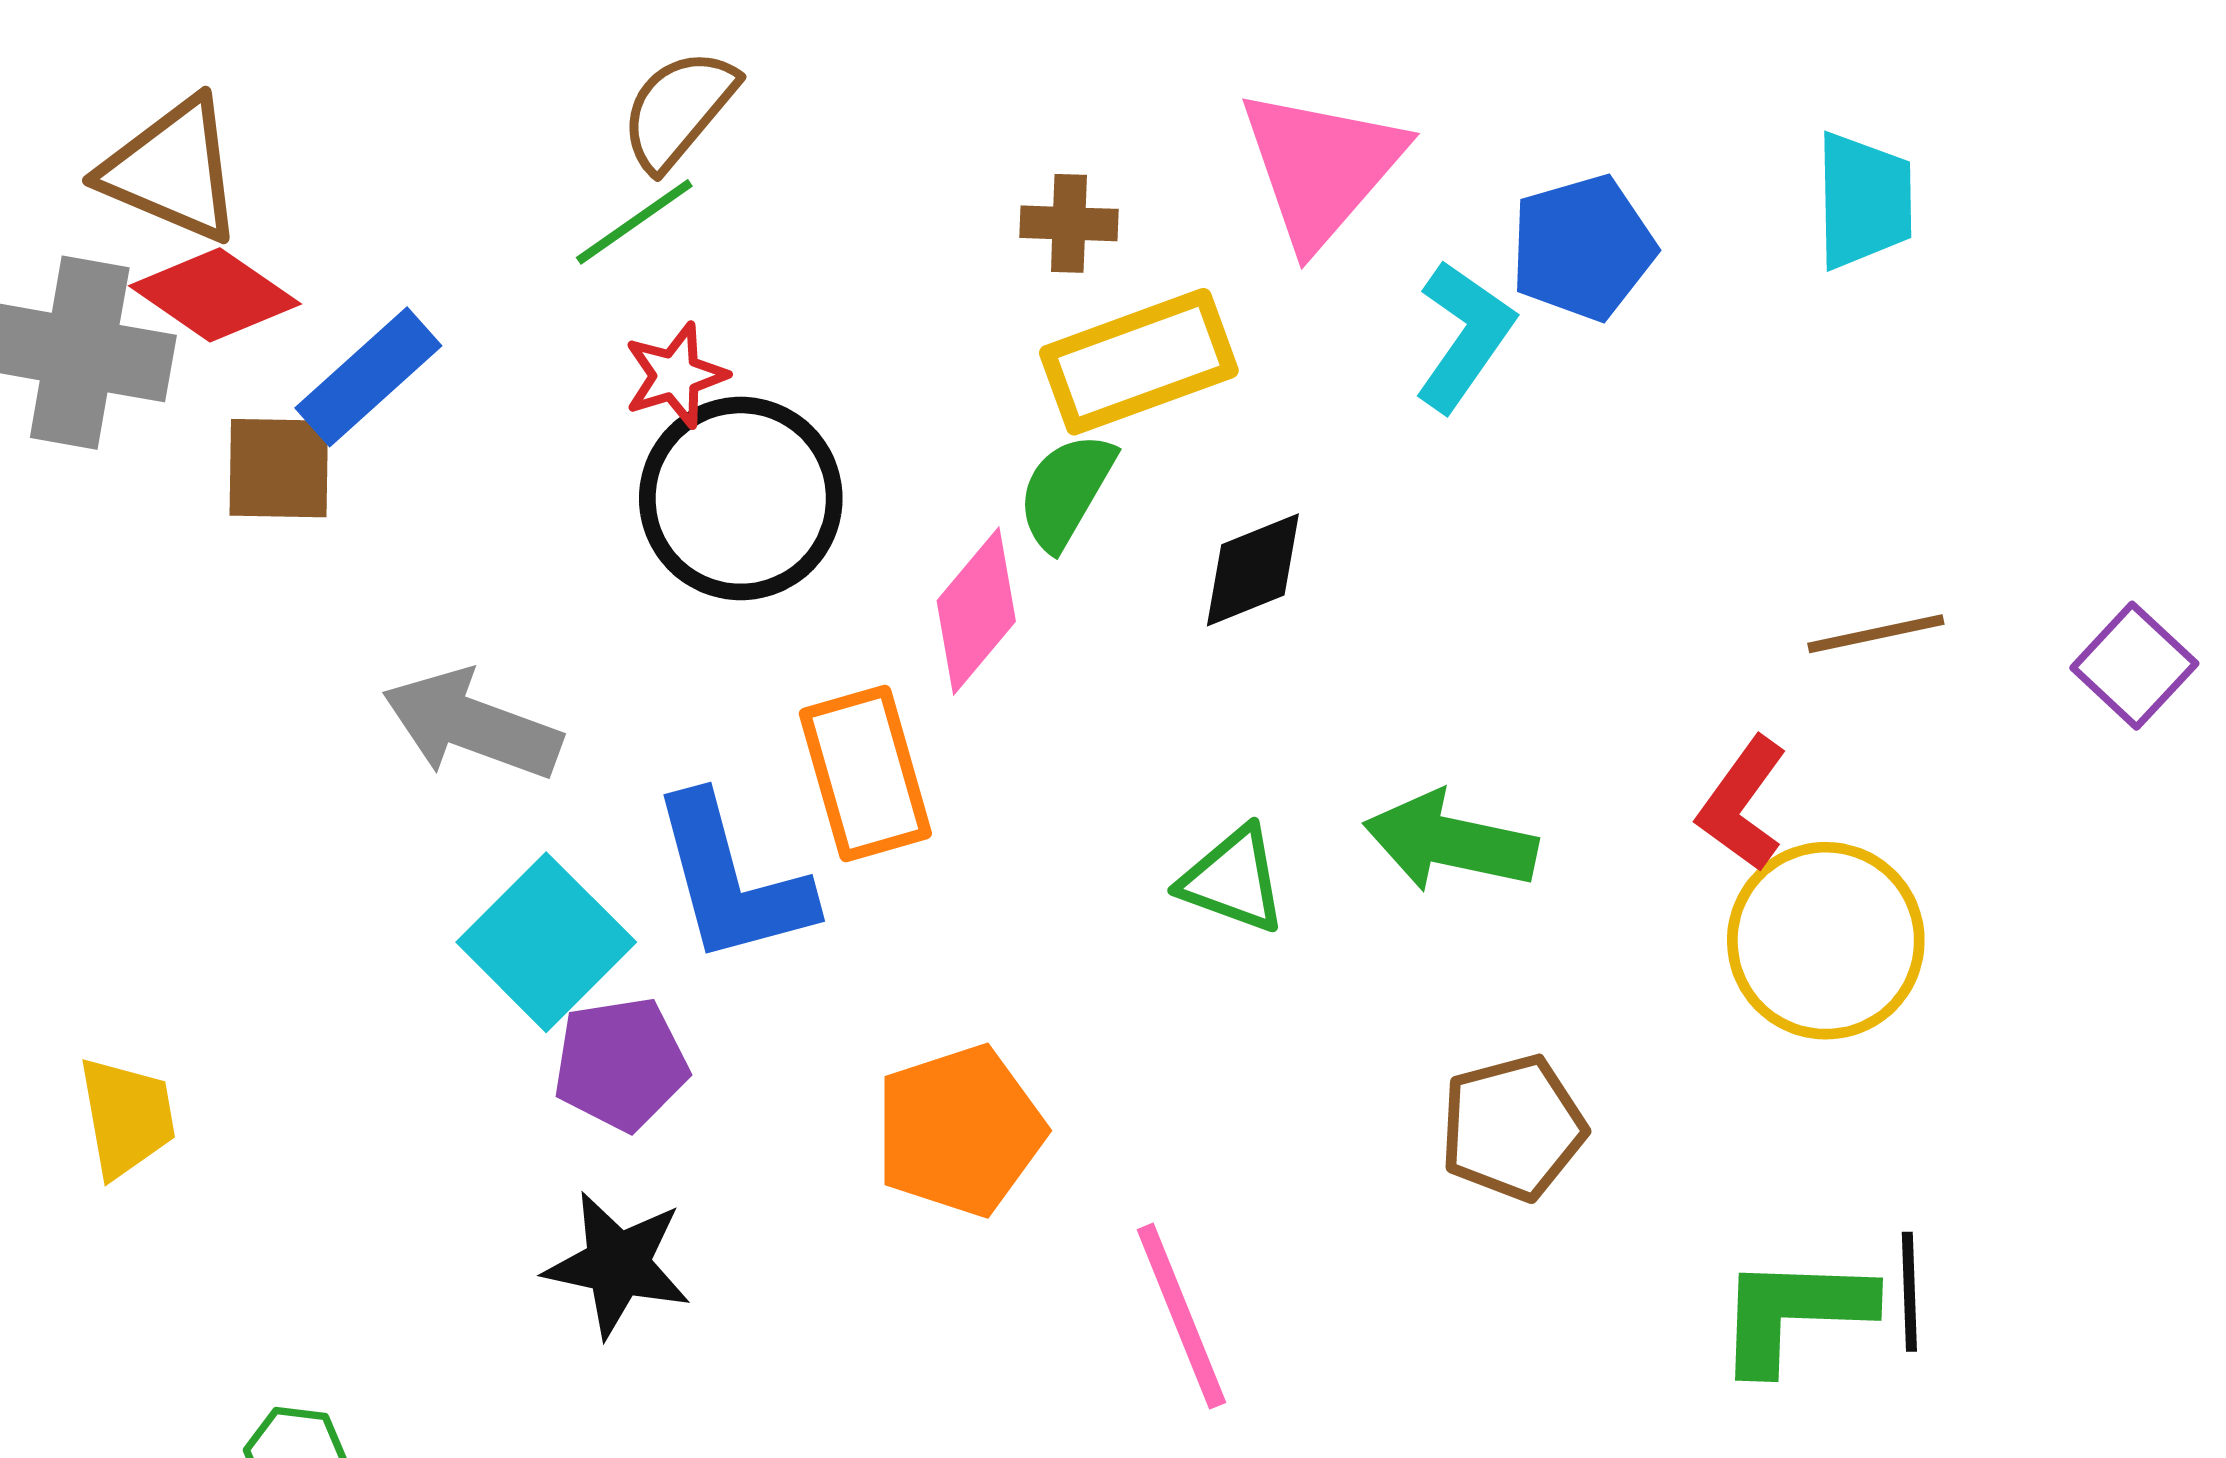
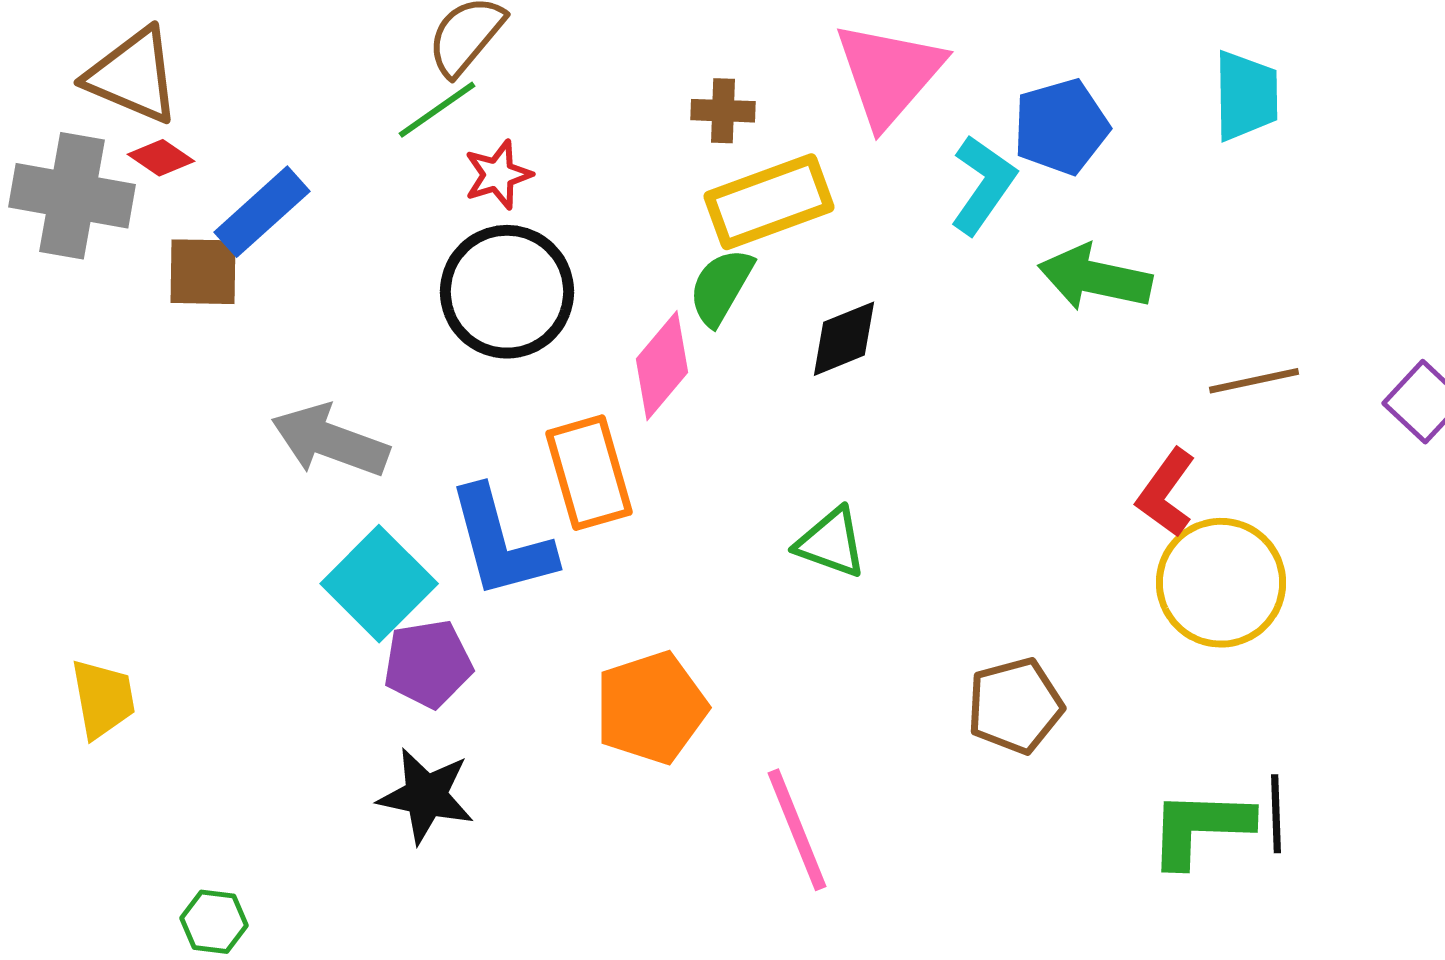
red diamond: (215, 295) -> (161, 158), size x0.6
red star: (675, 375) -> (498, 175), moved
green arrow: (1450, 842) -> (1095, 278), moved

